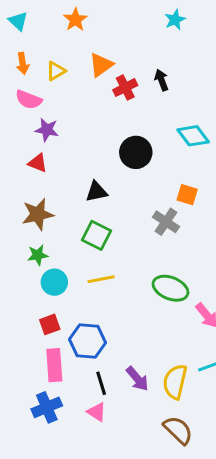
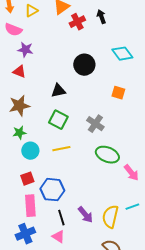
gray cross: (166, 222) -> (95, 124), moved

